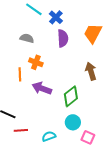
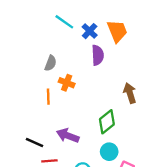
orange trapezoid: (93, 33) -> (117, 31), moved, turned 130
gray semicircle: (27, 38) -> (51, 63), moved, turned 96
purple arrow: (42, 88) -> (68, 136), moved

